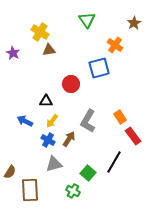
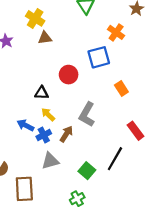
orange rectangle: (120, 117) -> (121, 89), moved
blue arrow: (25, 121) -> (25, 125), moved
yellow arrow: (52, 121) -> (48, 114), turned 96
blue cross: (48, 140) -> (44, 135), turned 32
green cross: (73, 191) -> (77, 199), moved, turned 32

